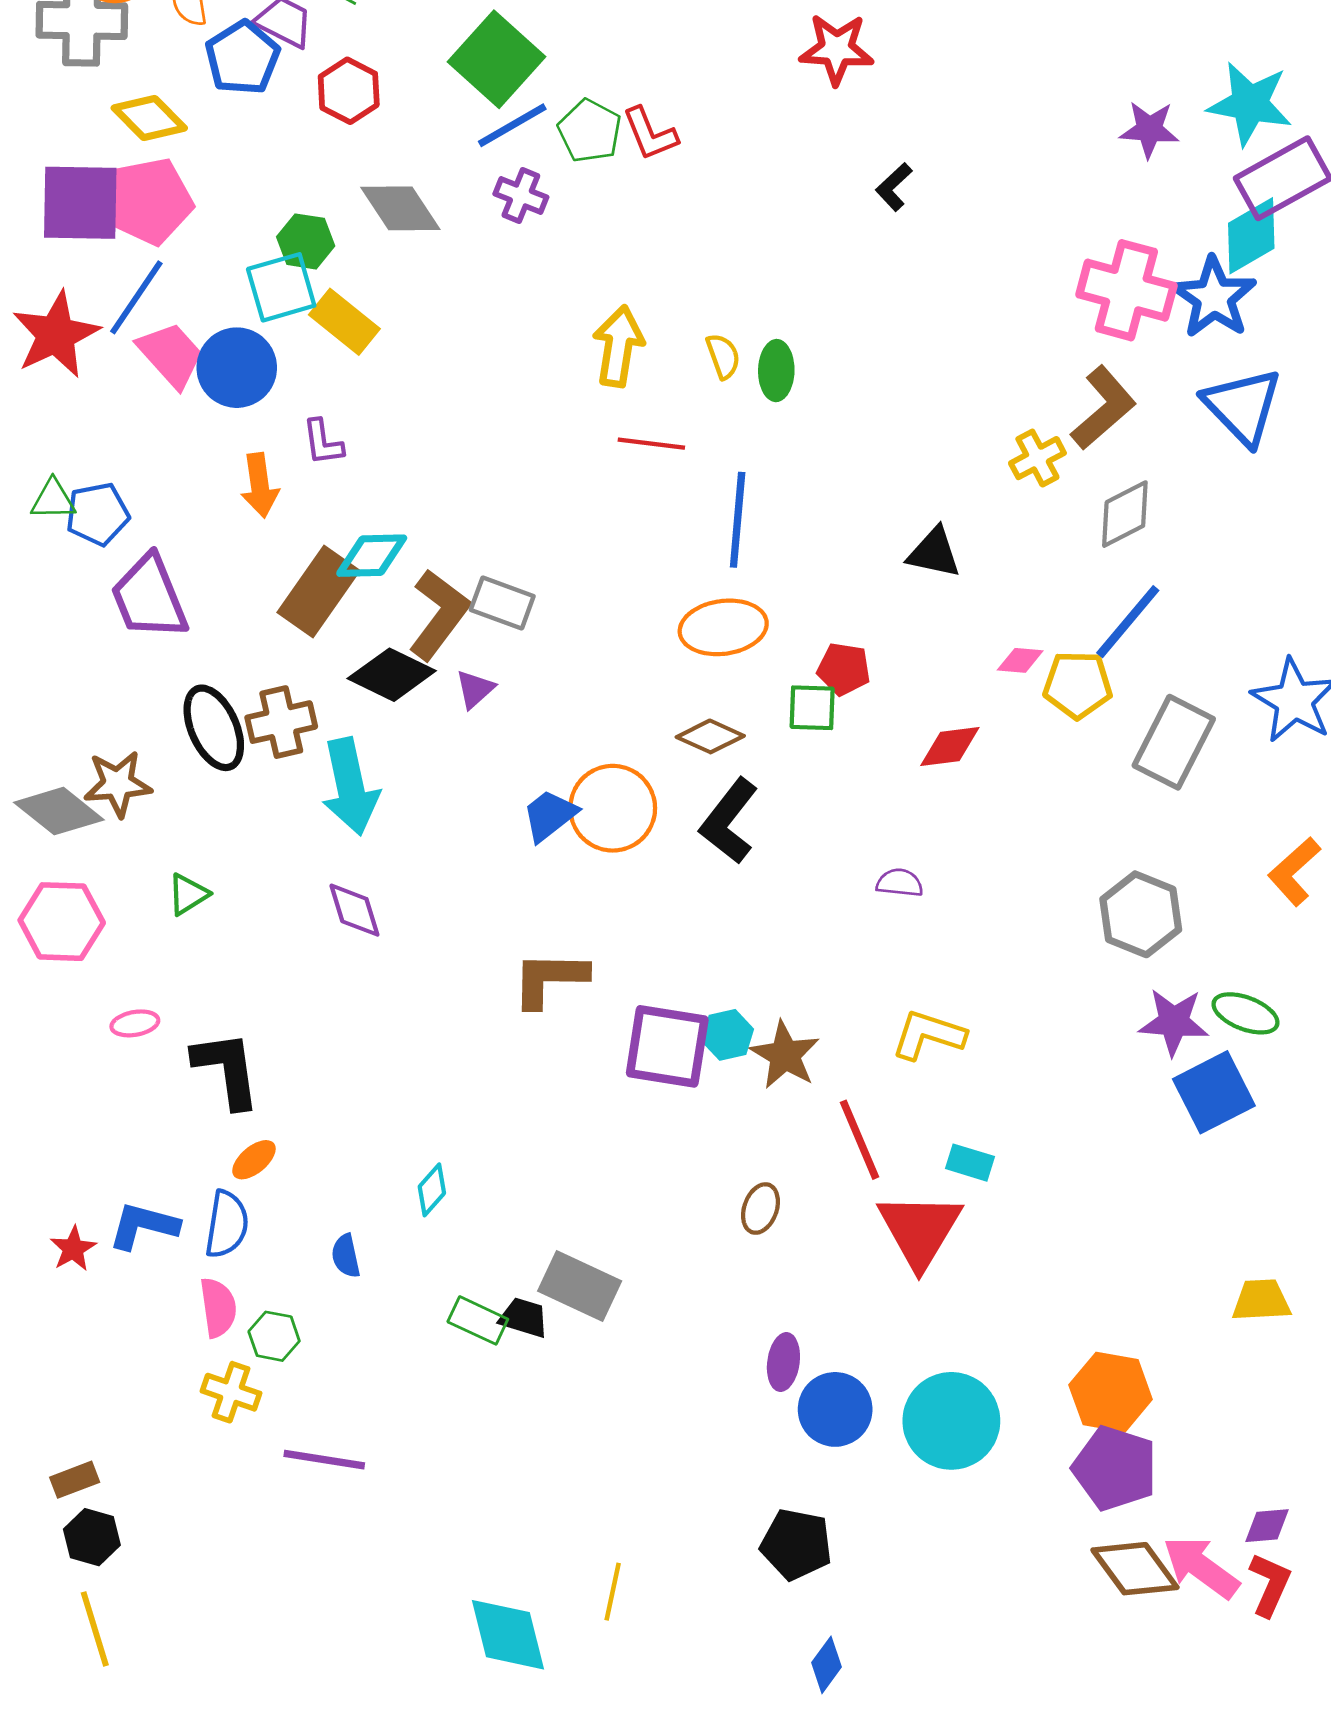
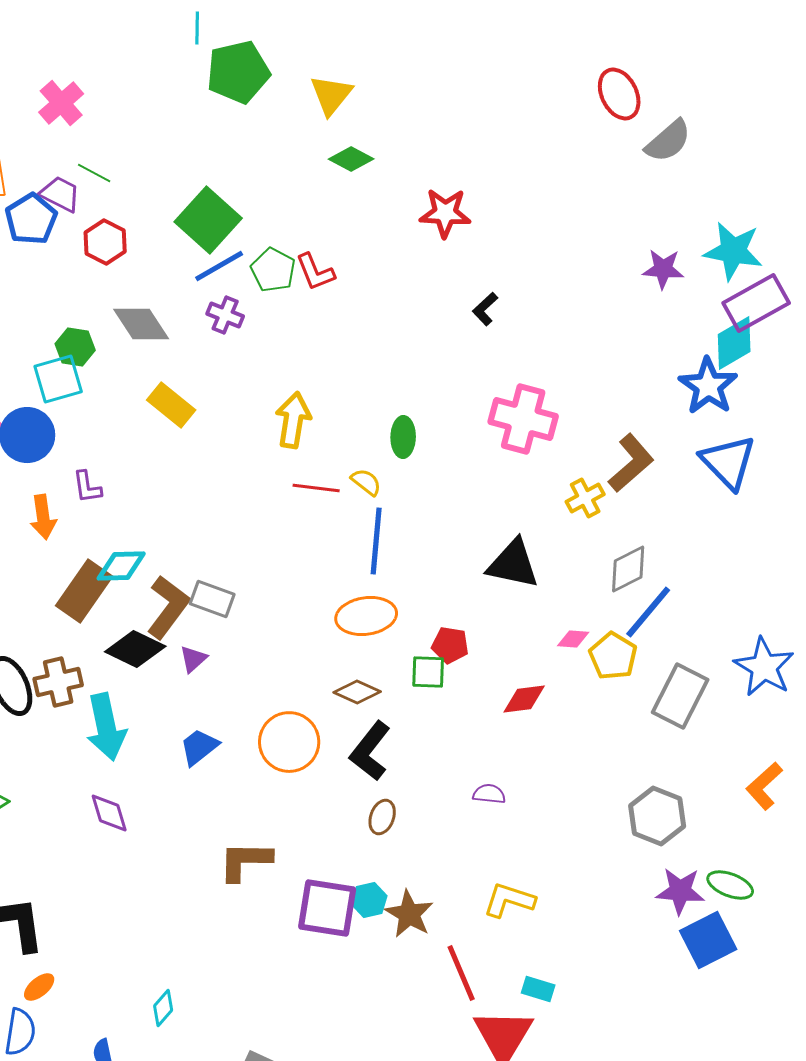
pink cross: (1126, 290) -> (523, 419), moved
yellow rectangle: (344, 322) -> (171, 405), moved
yellow semicircle: (723, 356) -> (366, 482), moved, turned -32
gray diamond: (1125, 514) -> (628, 569), moved
black triangle: (934, 553) -> (513, 564), size x1.4
yellow pentagon: (1078, 685) -> (613, 656), turned 30
blue trapezoid: (550, 815) -> (199, 747), moved
brown ellipse: (760, 1209) -> (382, 817), moved

